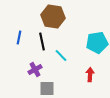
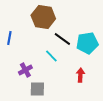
black line: (42, 42) -> (62, 39), moved, turned -42

